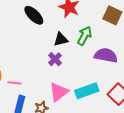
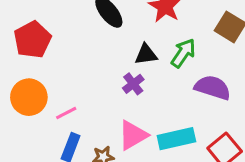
pink line: (14, 83) -> (66, 113), turned -40

